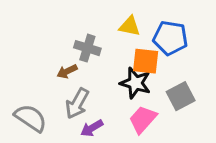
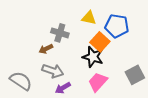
orange square: (146, 61) -> (100, 42), turned 36
gray square: (181, 96) -> (135, 75), moved
gray arrow: (77, 103) -> (53, 71), turned -100

